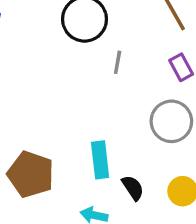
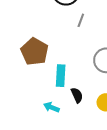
brown pentagon: (31, 174) -> (35, 52), moved

